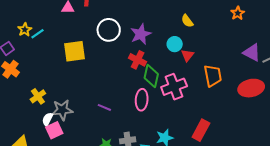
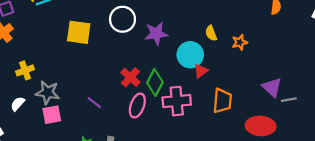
orange star: (238, 13) -> (240, 42), moved
cyan circle: (175, 44) -> (190, 55), size x1.5
red cross: (138, 60) -> (130, 77), moved
white semicircle: (47, 119) -> (18, 104), moved
pink square: (54, 130) -> (52, 115), moved

